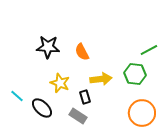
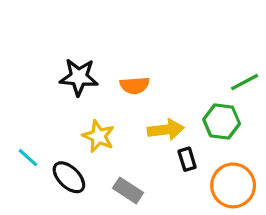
orange semicircle: (82, 52) -> (135, 85), turned -66
black rectangle: (85, 97) -> (187, 159), moved

